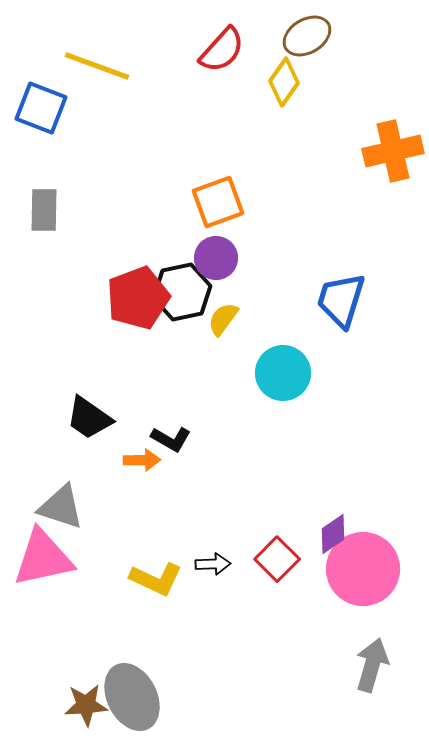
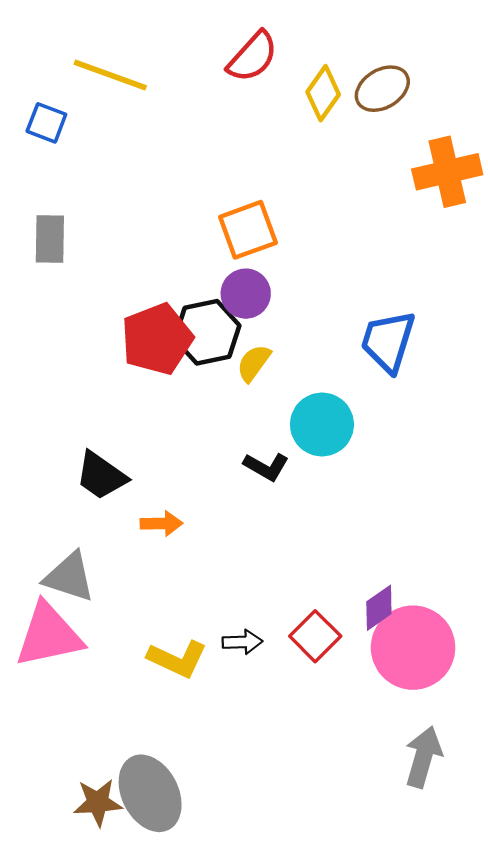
brown ellipse: (307, 36) -> (382, 89), moved
blue square: (41, 108) -> (46, 123), size x0.7
black L-shape: (171, 439) -> (266, 467), moved

